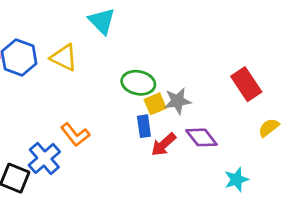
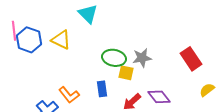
gray star: (178, 101) -> (142, 58), moved
yellow square: (155, 104) -> (126, 73), turned 35
blue rectangle: (144, 126) -> (102, 89), moved

